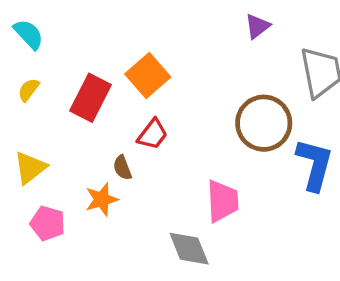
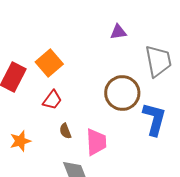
purple triangle: (257, 26) -> (118, 32), turned 30
brown semicircle: (122, 168) -> (65, 131), moved

